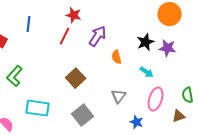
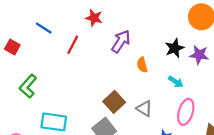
blue line: (29, 24) -> (44, 28), turned -63
red line: (65, 36) -> (73, 45), moved
brown square: (76, 78) -> (114, 102), moved
gray triangle: (119, 96) -> (144, 109), turned -35

